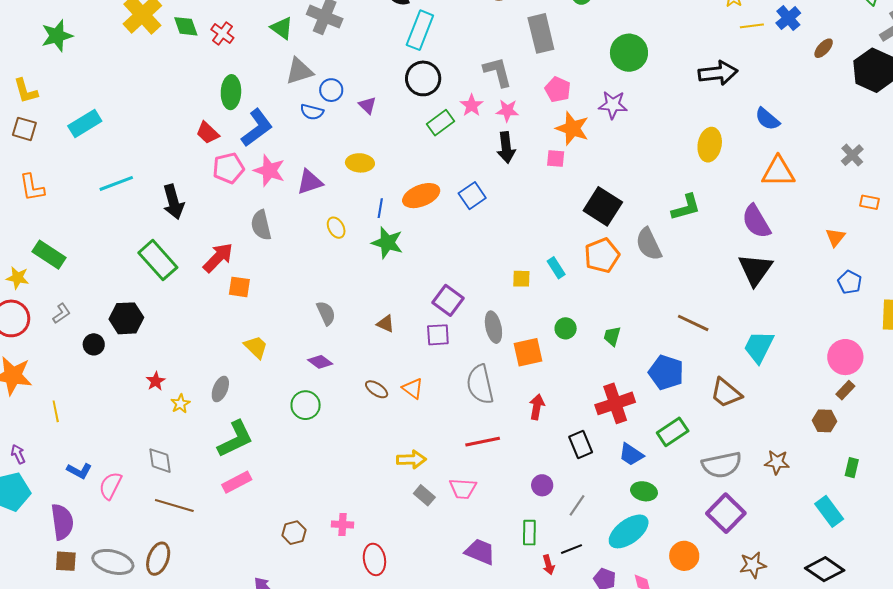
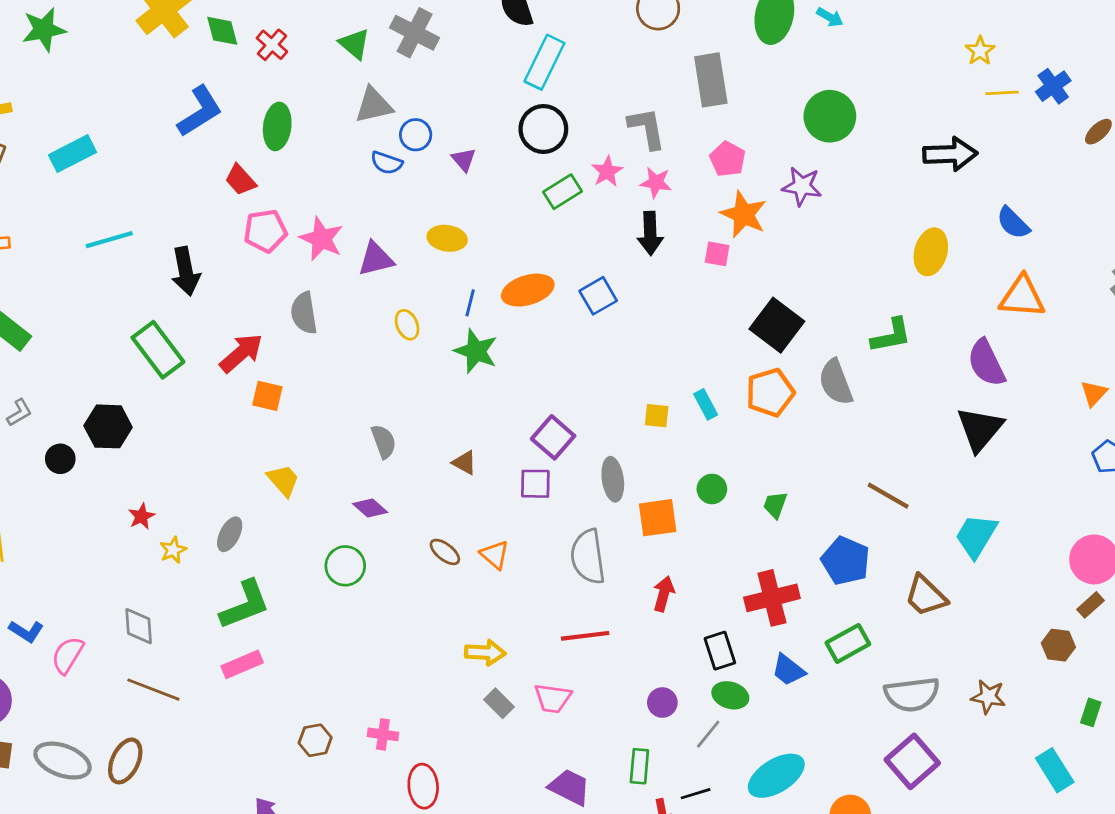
blue L-shape: (257, 128) -> (200, 111), moved
green ellipse: (644, 491) -> (730, 695), moved

